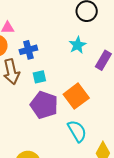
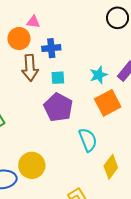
cyan star: (77, 45) -> (99, 75), moved
orange square: (76, 96) -> (108, 103), moved

